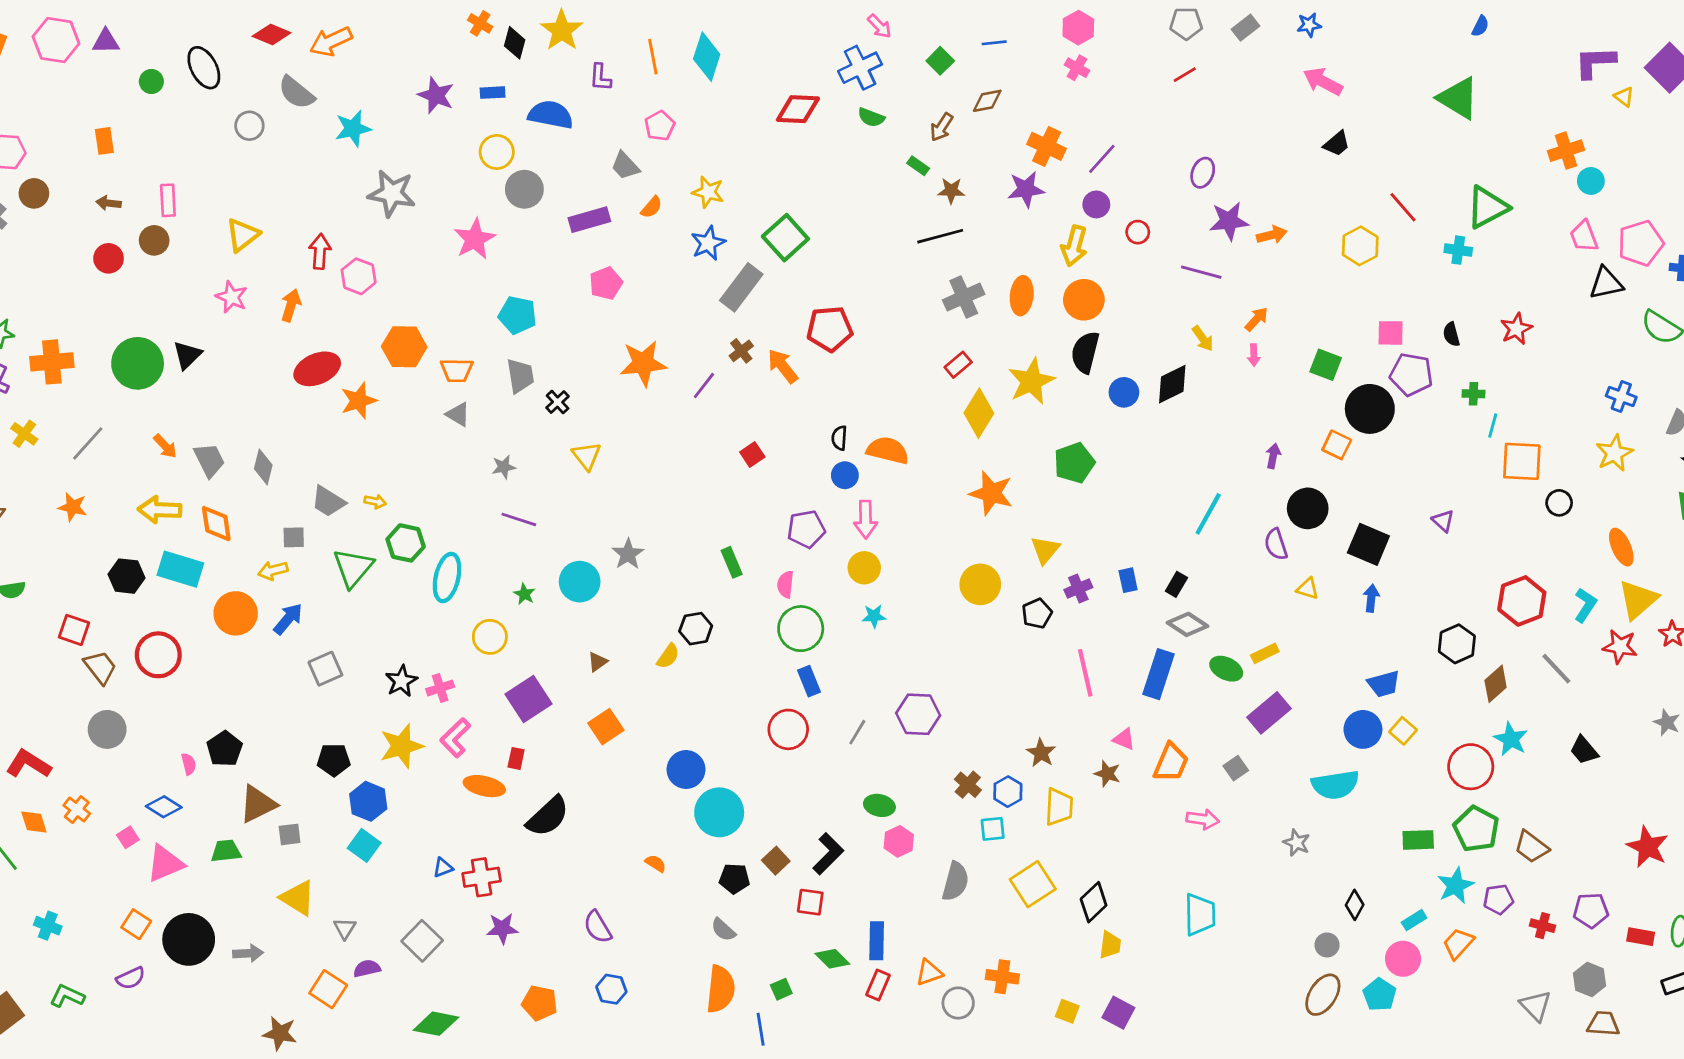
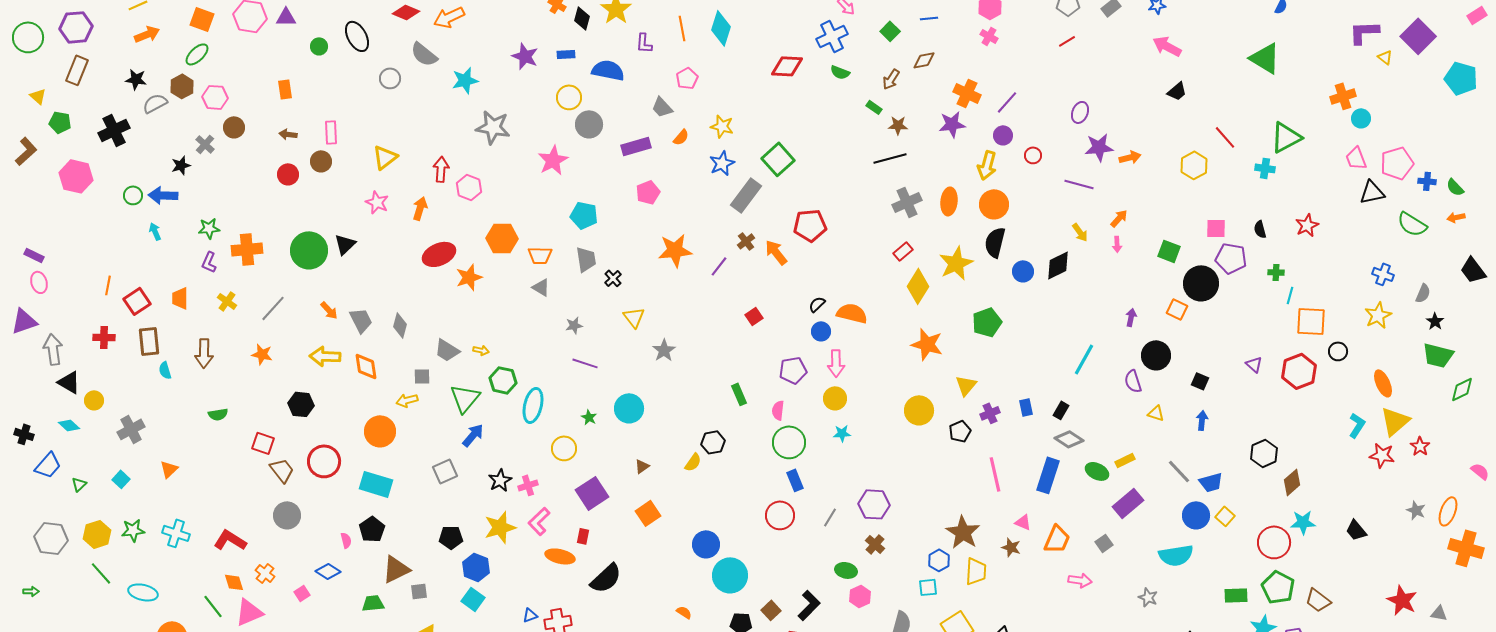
black semicircle: (839, 438) -> (817, 304), turned 42
black square: (1368, 544) -> (1200, 381), size x0.6
gray star: (628, 554) -> (664, 350), moved
cyan rectangle: (180, 569) -> (376, 484), moved
red hexagon: (1522, 601) -> (1299, 371), moved
blue arrow: (288, 619) -> (473, 435), moved
gray line: (1556, 669) -> (1179, 471), moved
cyan star: (1511, 739) -> (1303, 522), turned -30
brown star: (1041, 753) -> (963, 532), size x1.6
brown cross: (968, 785) -> (875, 544), moved
pink triangle: (165, 863) -> (249, 612), moved

